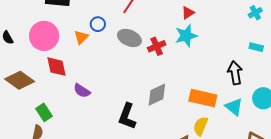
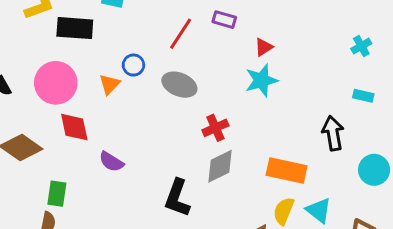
red cross: (157, 46) -> (215, 128), moved
cyan triangle: (234, 107) -> (319, 210), moved
green rectangle: (44, 112) -> (57, 194), turned 42

